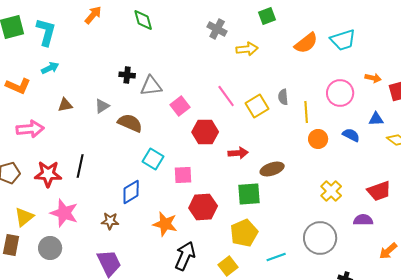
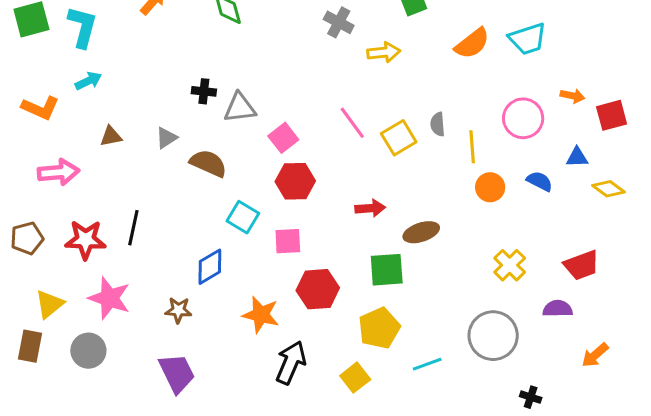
red hexagon: (205, 132) -> (295, 181), moved

